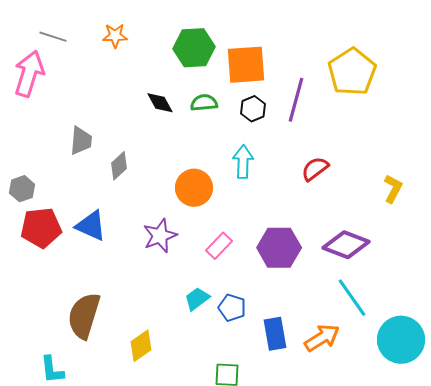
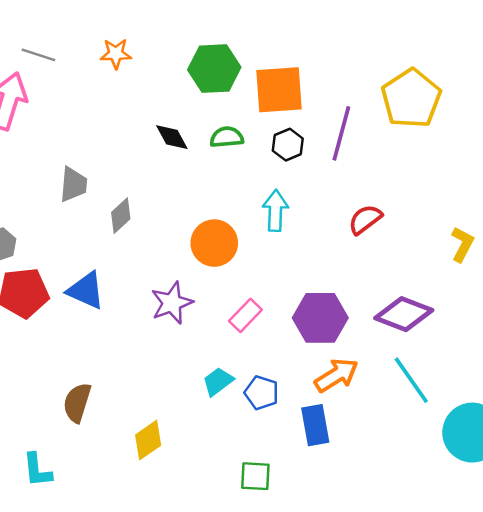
brown semicircle: (84, 316) -> (77, 403), size x0.7
orange arrow: (322, 338) -> (336, 375), moved

